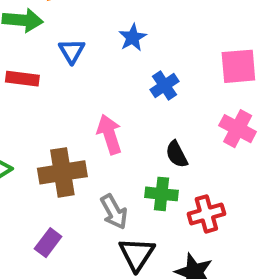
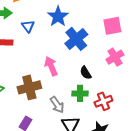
blue star: (133, 38) -> (58, 16), size x1.5
blue cross: (164, 86) -> (76, 39), size x1.6
pink cross: (238, 129) -> (115, 57), turned 36

